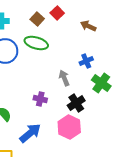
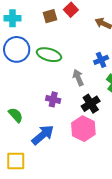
brown square: (37, 19) -> (50, 16), turned 32
green ellipse: (36, 43) -> (49, 55), moved

